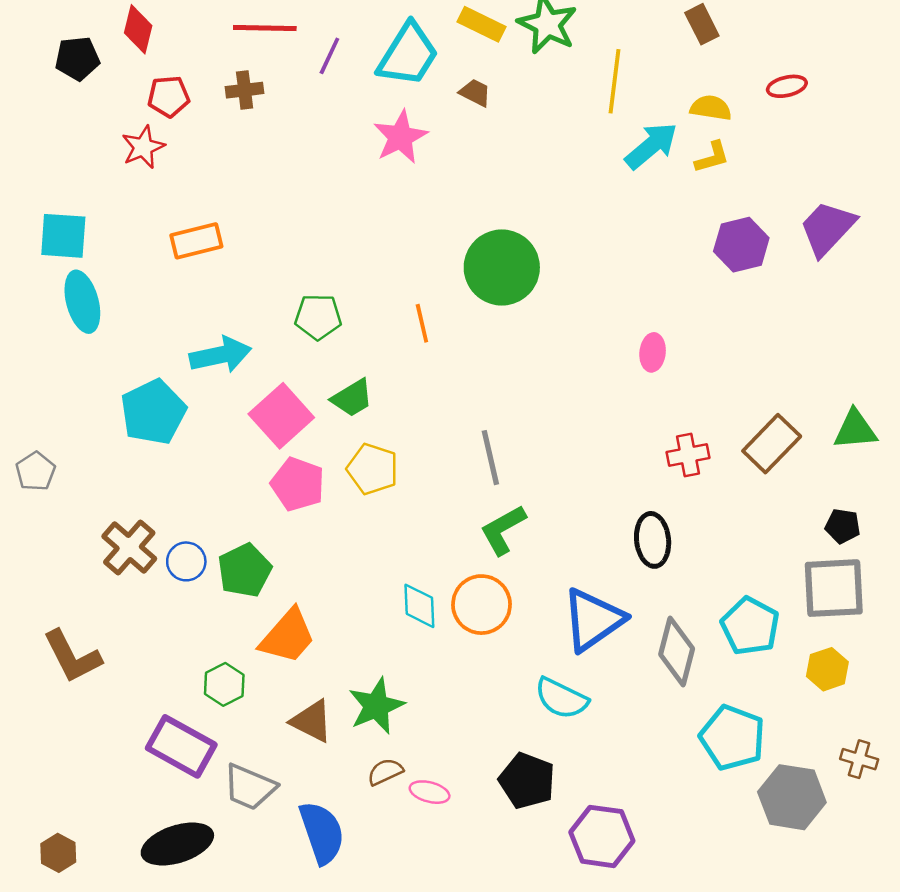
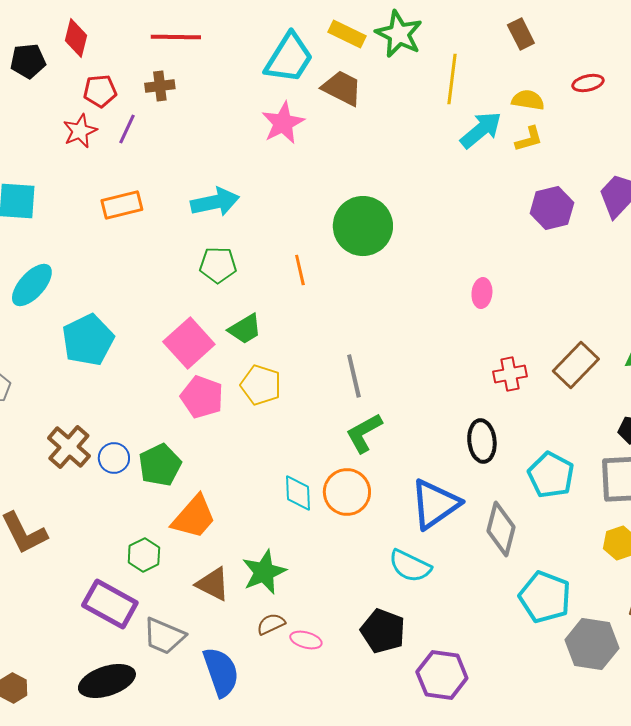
purple line: (329, 56) -> (127, 129), moved
brown trapezoid: (475, 93) -> (342, 88), size x1.6
cyan ellipse: (82, 302) -> (32, 285), moved, turned 57
cyan arrow: (220, 355) -> (215, 202), moved
cyan pentagon: (750, 626) -> (551, 475), moved

